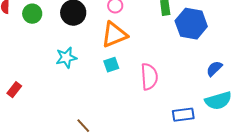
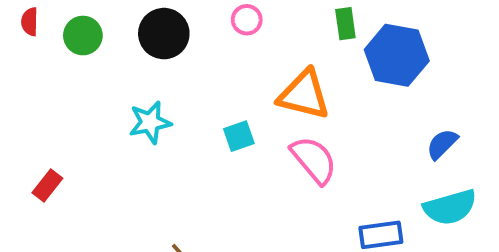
orange triangle: (114, 35) -> (304, 95), moved, turned 36
pink semicircle: (149, 77) -> (314, 160), turned -36

